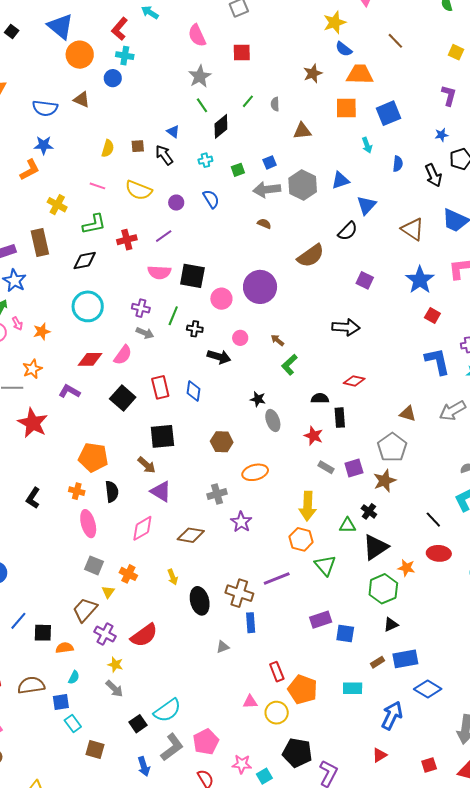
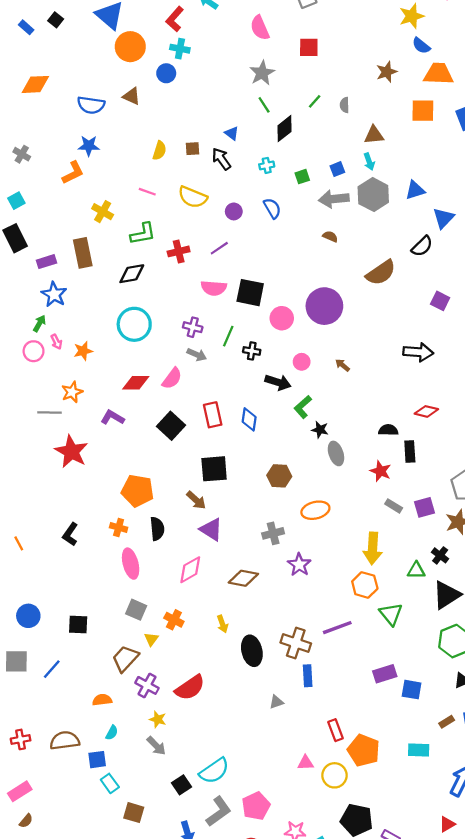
cyan arrow: (367, 145) -> (369, 162), moved
green L-shape: (289, 365) -> (303, 407), moved
black square: (43, 633) -> (78, 624), moved

